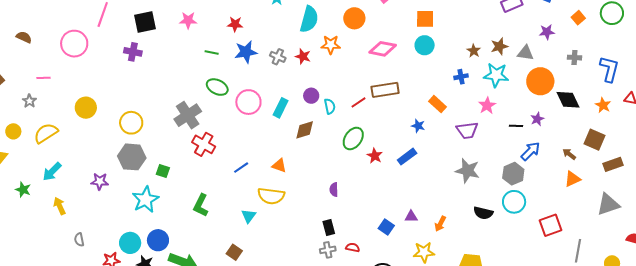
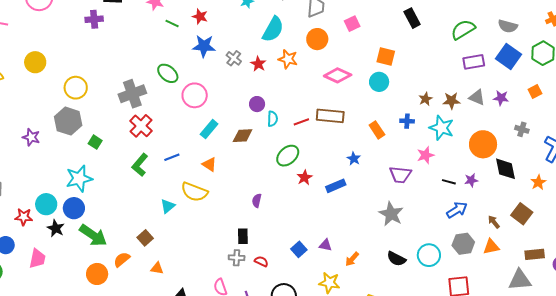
purple cross: (133, 52) -> (94, 19), turned -30
green line: (212, 52) -> (172, 24), moved
gray triangle: (525, 53) -> (477, 97), moved
orange rectangle: (437, 104) -> (377, 130), moved
cyan rectangle: (281, 108) -> (209, 129), moved
brown rectangle: (613, 164) -> (535, 254), moved
gray hexagon: (513, 174) -> (463, 244), moved
cyan star: (145, 200) -> (79, 179), moved
green L-shape: (201, 205) -> (140, 165), moved

